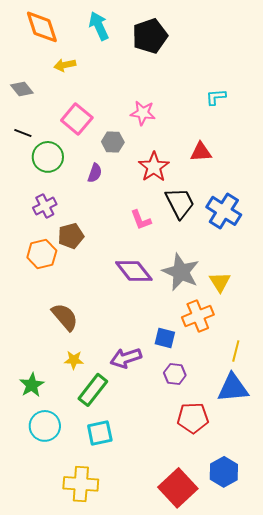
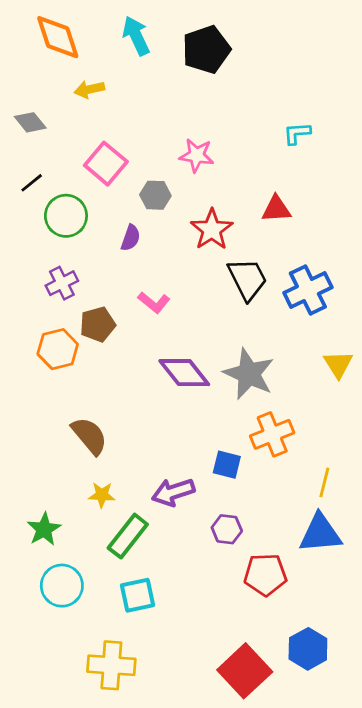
black line: (23, 133) -> (32, 183), turned -60
blue cross: (224, 211) -> (308, 290), turned 32
pink L-shape: (141, 220) -> (154, 302), moved, turned -30
yellow triangle: (220, 282) -> (338, 364), moved
purple hexagon: (175, 374) -> (227, 529), moved

